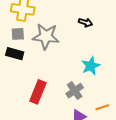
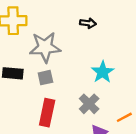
gray square: (18, 34) -> (45, 78), moved

